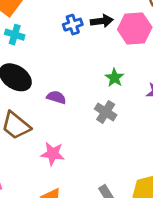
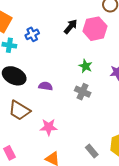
black arrow: (102, 21) -> (71, 27), turned -35
blue cross: (73, 25) -> (32, 34), moved

